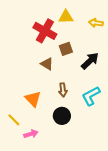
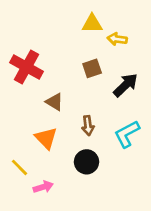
yellow arrow: (96, 23) -> (117, 39), moved
red cross: (45, 31) -> (27, 67), moved
brown triangle: (47, 64) -> (54, 102), moved

